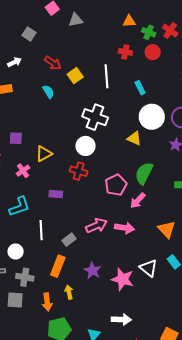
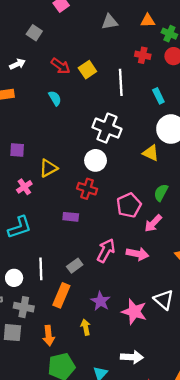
gray triangle: (76, 20) -> (110, 22), moved
yellow square: (75, 76) -> (87, 70), moved
green semicircle: (144, 173) -> (161, 193), size x0.7
purple rectangle: (56, 194) -> (71, 217), moved
pink arrow: (96, 226) -> (106, 251), turned -40
white line: (41, 230) -> (41, 269), moved
yellow arrow: (69, 292) -> (86, 327), moved

